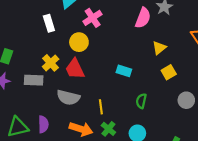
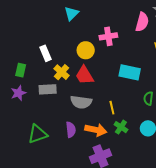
pink cross: (93, 18) -> (108, 36), moved, turned 30
white rectangle: (49, 23) -> (45, 53), moved
cyan rectangle: (124, 71) -> (130, 72), size x1.5
purple semicircle: (43, 124) -> (71, 130), moved

